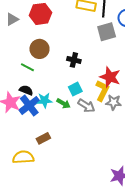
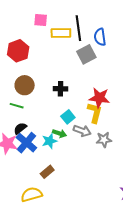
black semicircle: (26, 90) -> (20, 128), turned -48
cyan star: (45, 100) -> (49, 141), moved
gray star: (114, 102) -> (104, 140), moved

